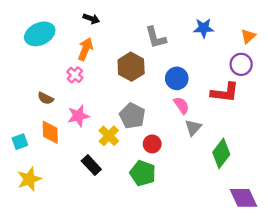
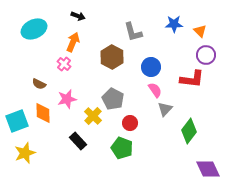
orange triangle: (248, 36) -> (200, 31), moved, turned -32
cyan square: (20, 142) -> (17, 121), size x1.6

